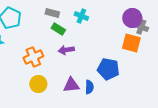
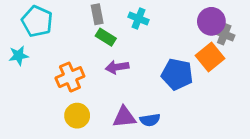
gray rectangle: (52, 13) -> (97, 14), turned 64
orange square: (131, 43) -> (210, 57), turned 36
blue pentagon: (108, 69) -> (177, 74), moved
blue semicircle: (89, 87) -> (150, 120), turned 80

